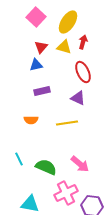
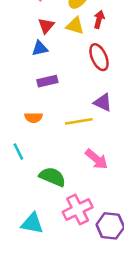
purple triangle: (78, 98) -> (103, 103), moved
cyan line: (19, 159) -> (18, 152), moved
pink arrow: (80, 164) -> (96, 159), moved

